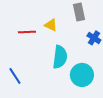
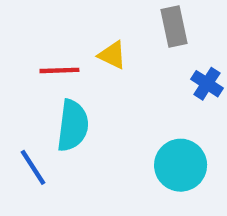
cyan semicircle: (60, 57) -> (73, 126), moved

